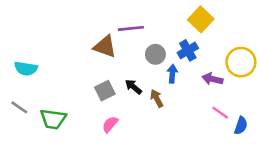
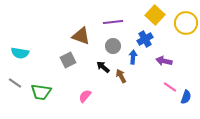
purple line: (131, 28) -> (113, 22), moved
gray circle: (155, 54) -> (113, 46), moved
yellow circle: (241, 62) -> (186, 23), moved
gray square: (105, 91) -> (68, 60), moved

